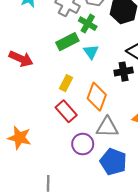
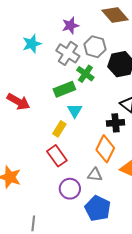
cyan triangle: (91, 52) -> (75, 111), moved
orange diamond: (97, 97) -> (105, 149), moved
gray triangle: (107, 127) -> (95, 175), size x0.7

